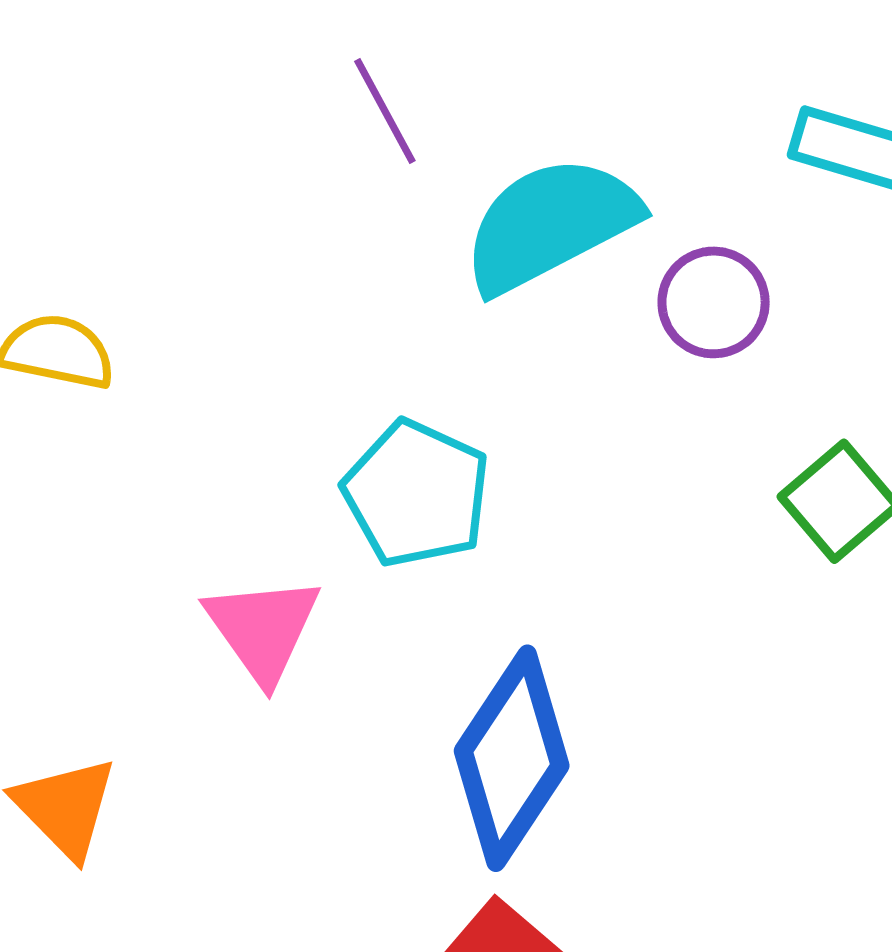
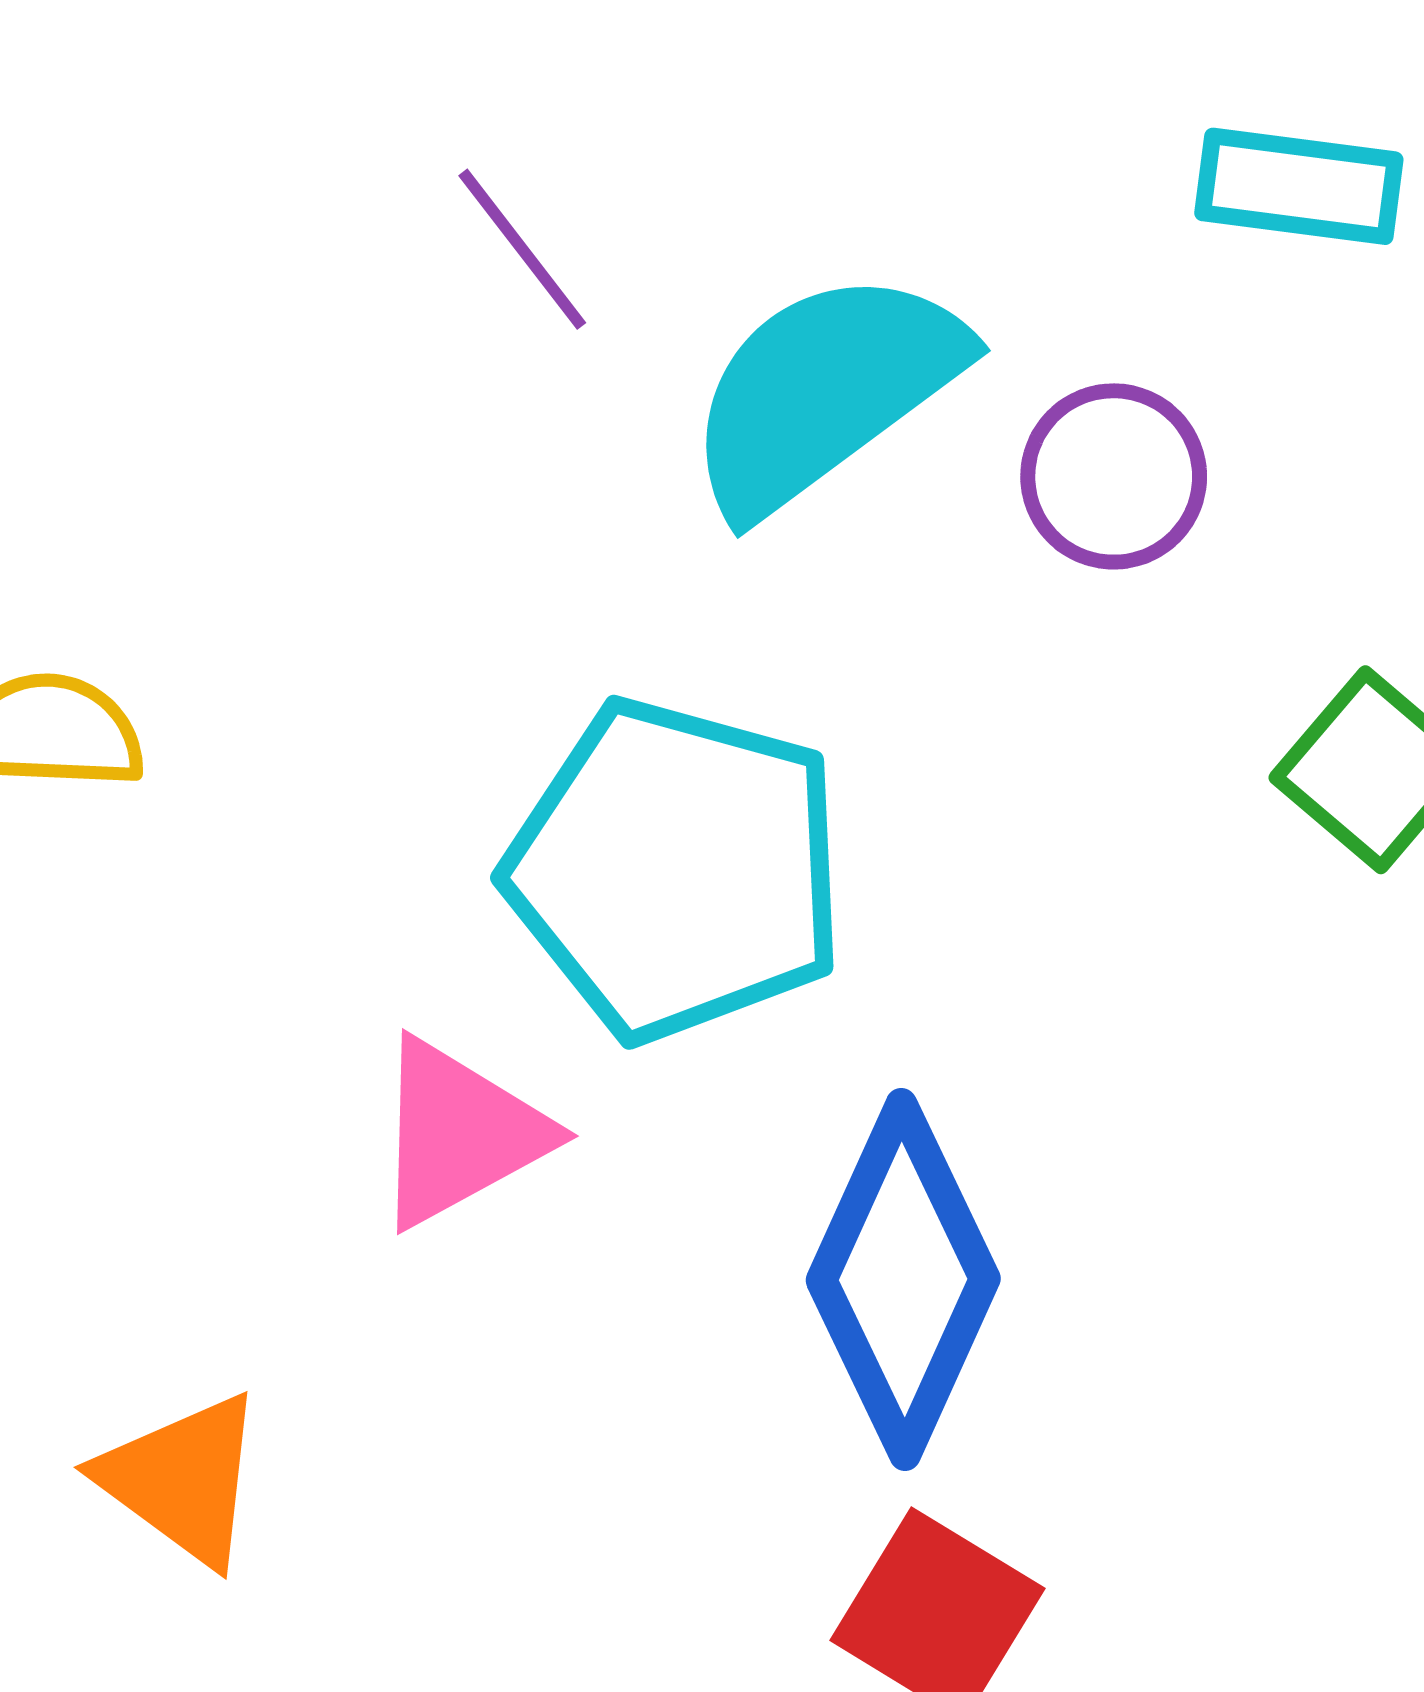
cyan pentagon: (417, 494) -> (676, 870), size x1.4
pink triangle: (263, 629) -> (459, 1133), turned 46

